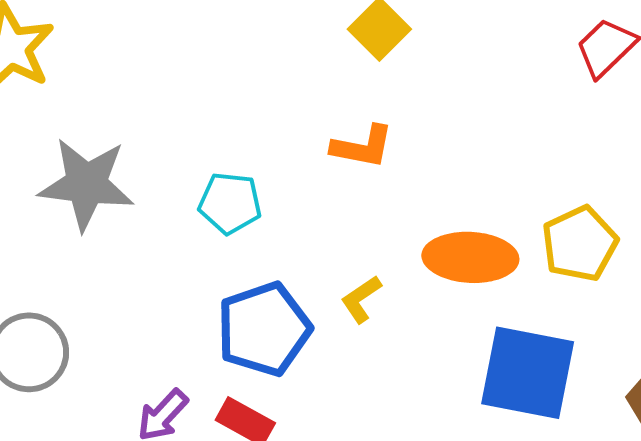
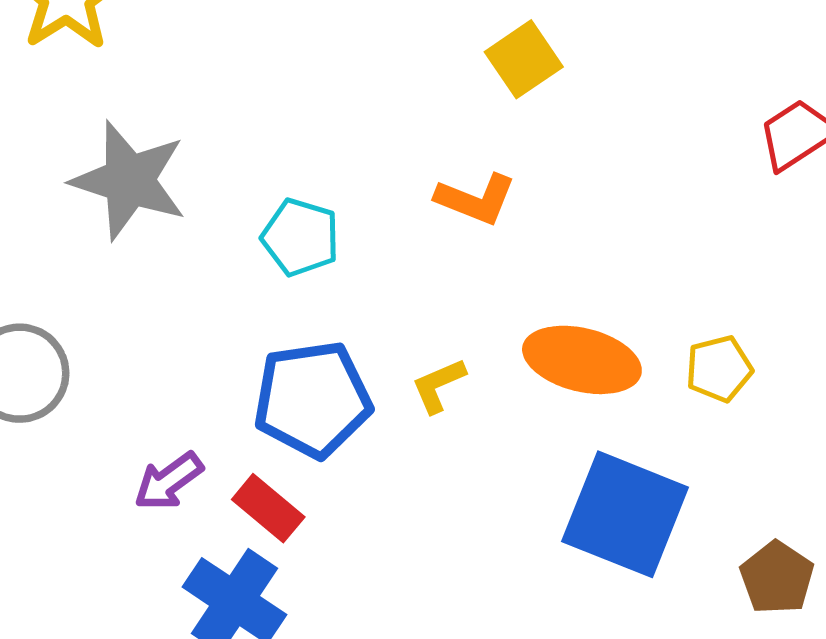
yellow pentagon: (580, 244) -> (719, 369), size x0.7

